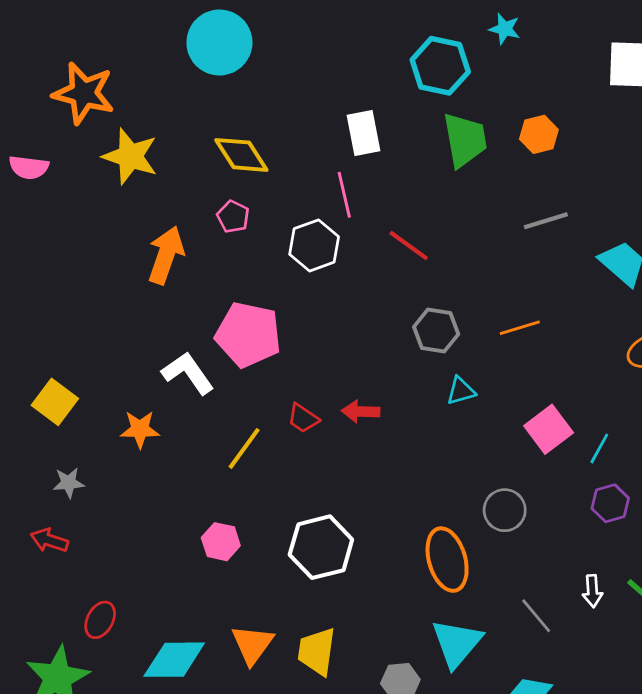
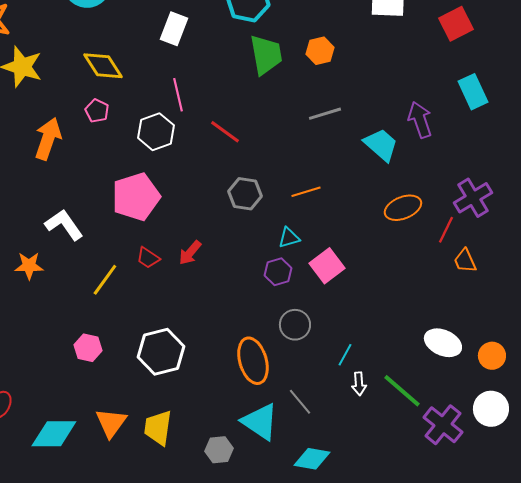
white rectangle: (363, 133) -> (174, 29), moved, turned 32
pink pentagon: (248, 335) -> (136, 197), moved, turned -30
cyan triangle: (461, 391) -> (289, 238), moved
red arrow: (361, 411) -> (190, 253), turned -52
cyan line: (599, 448) -> (345, 355), moved
purple hexagon: (610, 503) -> (278, 272), moved
gray line: (536, 616) -> (300, 402), moved
cyan triangle: (457, 643) -> (260, 422), turned -36

